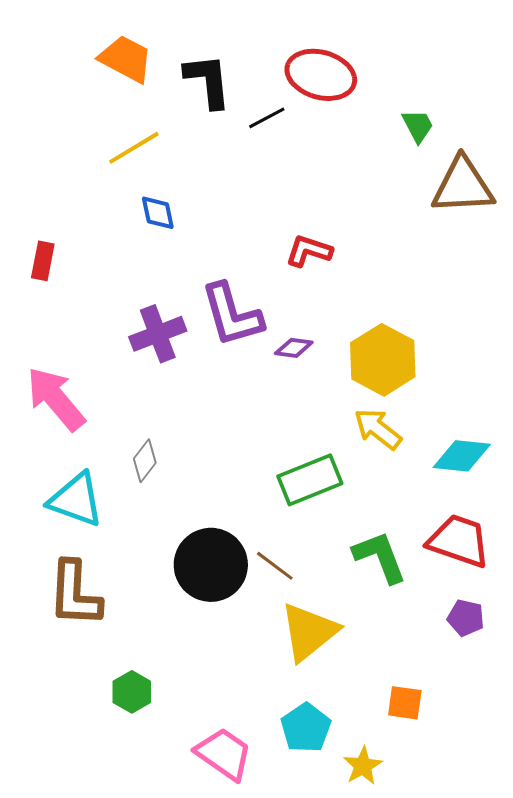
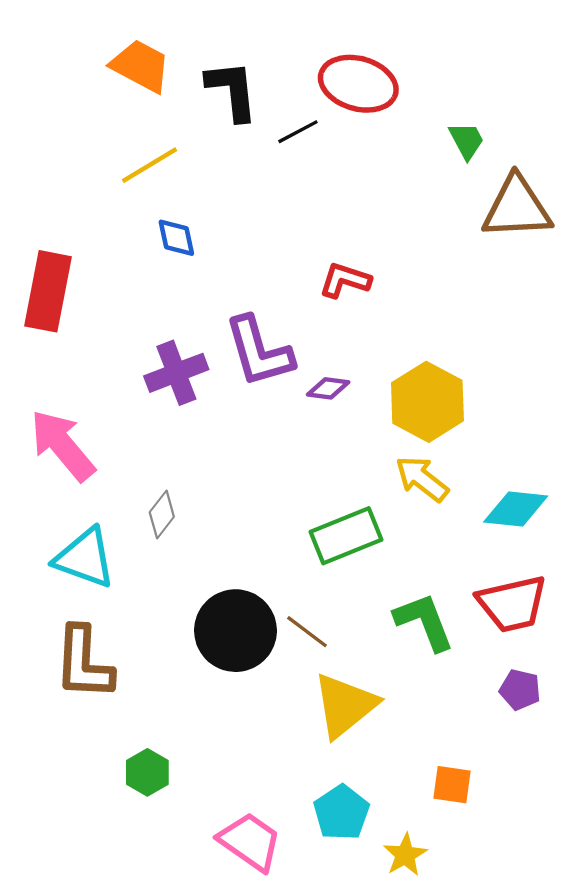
red rectangle: (43, 261) -> (48, 291), size x1.8
red trapezoid: (459, 541) -> (512, 604), turned 148

